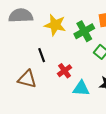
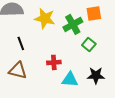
black line: (42, 55) -> (21, 43), moved
red cross: (64, 71) -> (54, 62), turned 32

